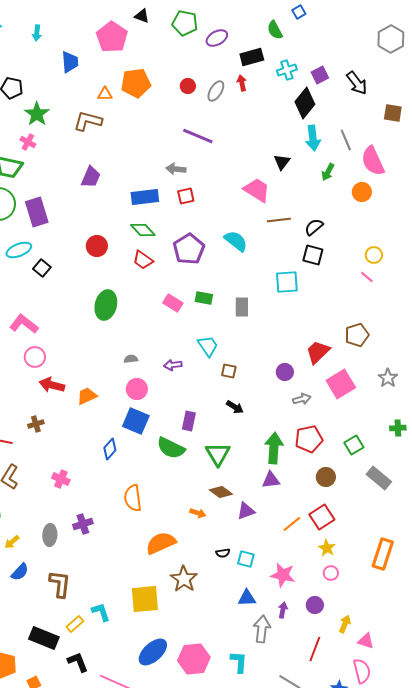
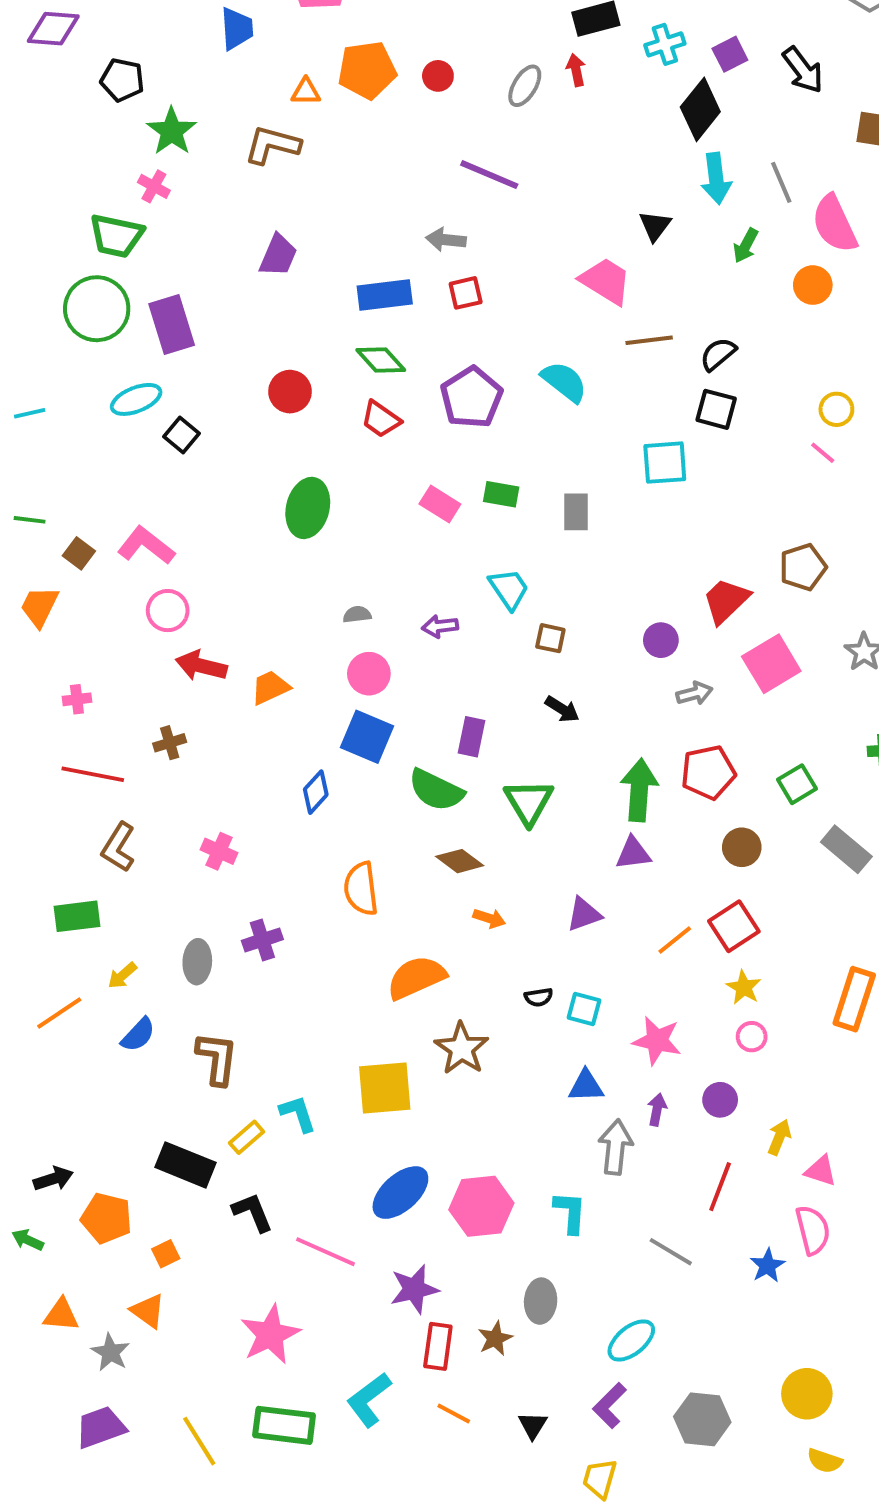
red circle: (188, 86) -> (438, 76), moved
brown diamond: (221, 492) -> (460, 861), moved

